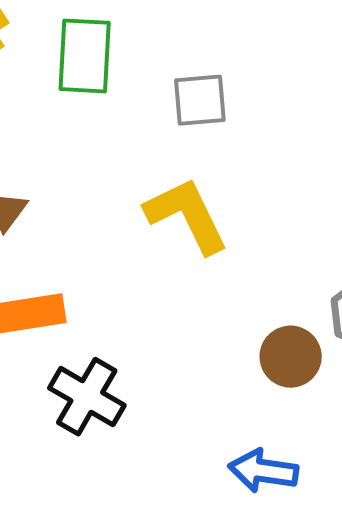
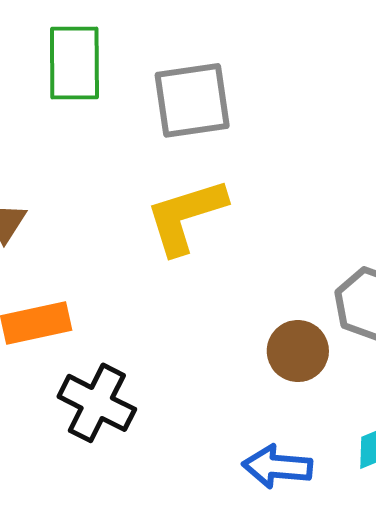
gray square: (200, 100) -> (192, 100), size x1.4
yellow L-shape: (187, 215) -> (186, 216), turned -78

